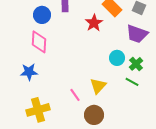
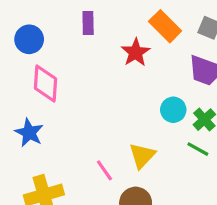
blue circle: (42, 15) -> (29, 39), moved
blue star: (29, 72) -> (29, 133), turned 30

